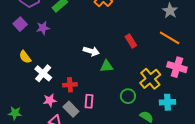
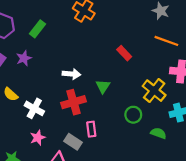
white arrow: (91, 51) -> (71, 74), moved
green triangle: (107, 66) -> (103, 86), turned -40
red cross: (70, 85) -> (73, 102), moved, size x1.5
pink star: (50, 100) -> (38, 138), moved

